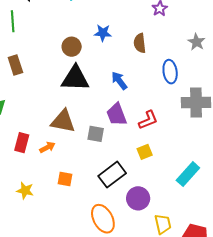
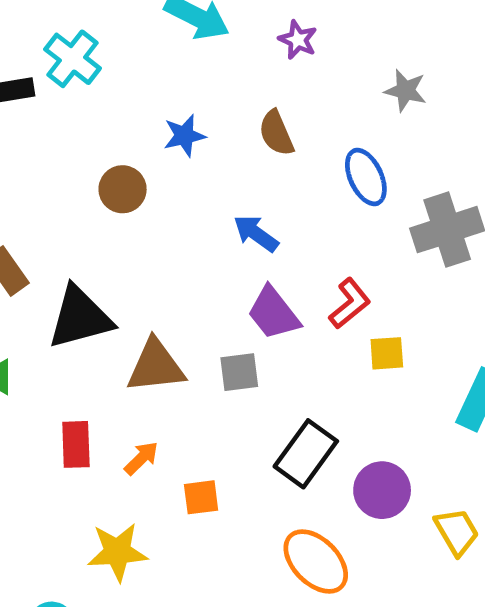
black triangle: (75, 78) -> (80, 318), moved
orange arrow: (47, 147) -> (141, 458), moved
yellow square: (145, 152) -> (387, 353), moved, turned 35
yellow star: (25, 191) -> (117, 552), size x1.4

